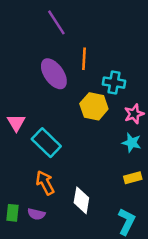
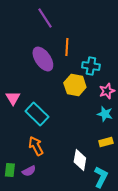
white diamond: (81, 200) -> (80, 160), moved
purple semicircle: (36, 214) -> (29, 171), turned -40

